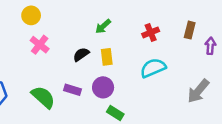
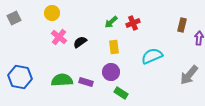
red cross: (151, 32) -> (133, 23), moved
black semicircle: (81, 54) -> (80, 42), moved
purple rectangle: (73, 90) -> (86, 82), moved
green semicircle: (43, 97) -> (62, 80), turned -45

